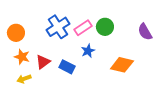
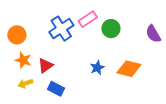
pink rectangle: (83, 28) -> (88, 19), moved
blue star: (88, 51) -> (97, 68), moved
blue rectangle: (67, 67) -> (56, 89), moved

